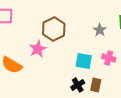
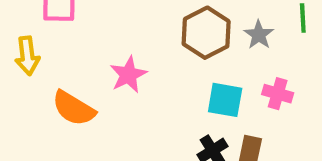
brown hexagon: (54, 29) -> (206, 33), moved

